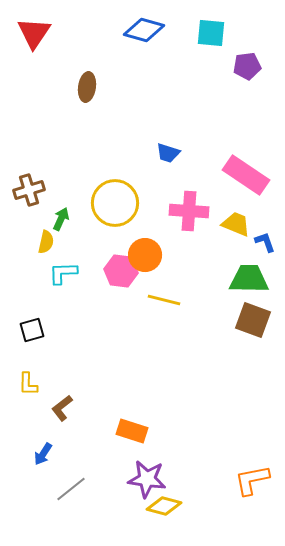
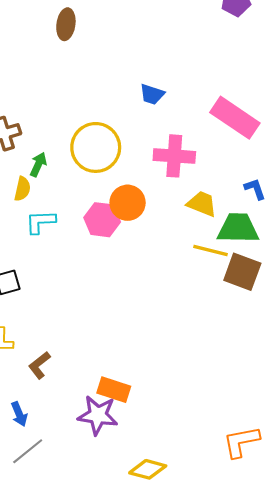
yellow trapezoid: (236, 224) -> (202, 204), moved
yellow line: (164, 300) -> (210, 251), moved
blue arrow: (43, 454) -> (19, 414), turned -55
purple star: (147, 479) -> (98, 415), moved
gray line: (71, 489) -> (28, 451), moved

